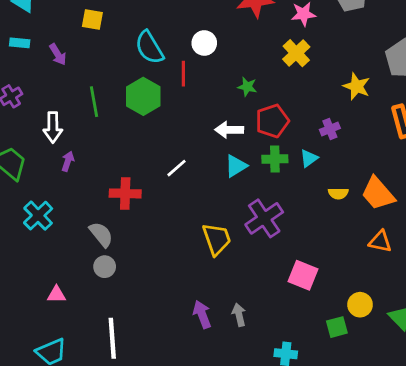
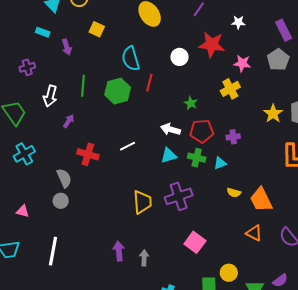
white circle: (204, 43) -> (180, 57), moved
yellow star: (357, 86) -> (273, 114), moved
purple cross: (330, 129) -> (233, 137), moved
purple arrow: (68, 161) -> (69, 121), moved

